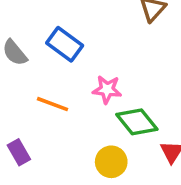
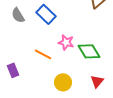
orange line: (53, 104) -> (43, 54), moved
green diamond: (137, 122) -> (89, 51), moved

